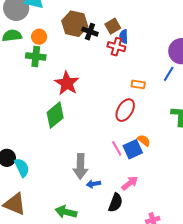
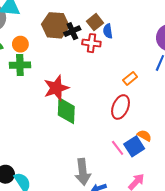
black cross: (90, 32) -> (72, 31), turned -35
red cross: (116, 47) -> (91, 43), moved
red star: (67, 83) -> (56, 88), turned 30
orange rectangle: (138, 84) -> (130, 79), turned -40
green diamond: (55, 115) -> (66, 111), moved, turned -40

